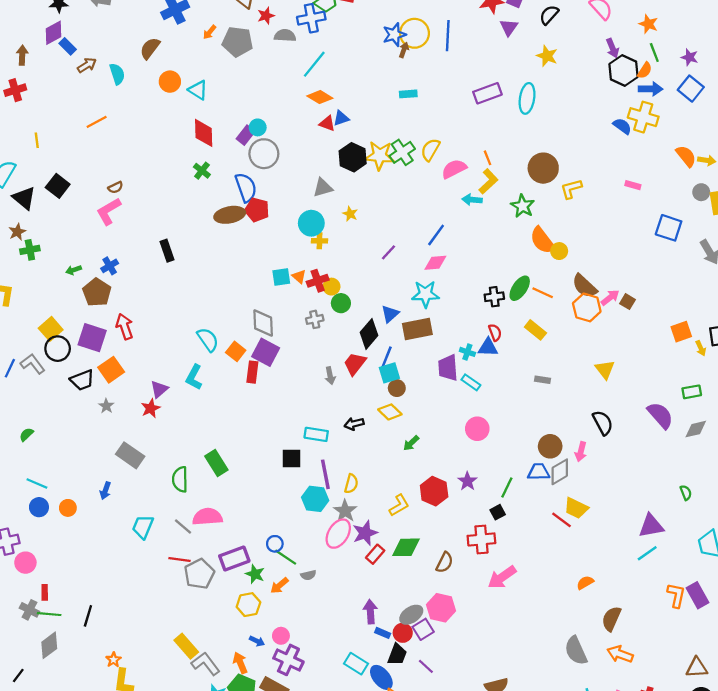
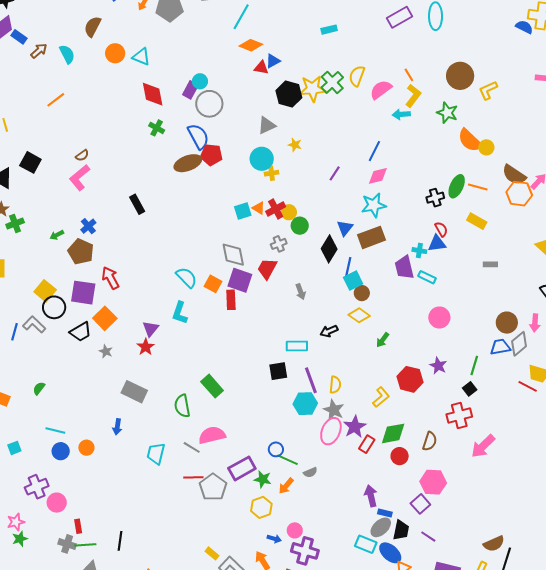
red trapezoid: (355, 364) -> (267, 269), moved
gray ellipse: (411, 615) -> (381, 527), moved
red circle: (403, 633) -> (400, 456), moved
yellow rectangle: (186, 646) -> (212, 553), size x0.6

